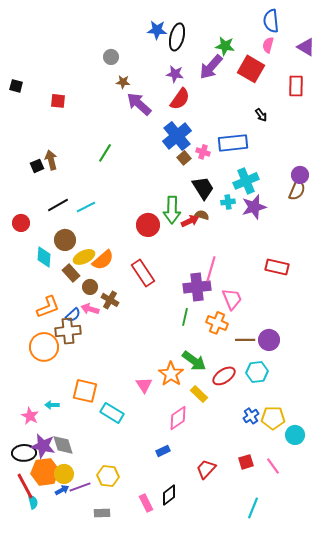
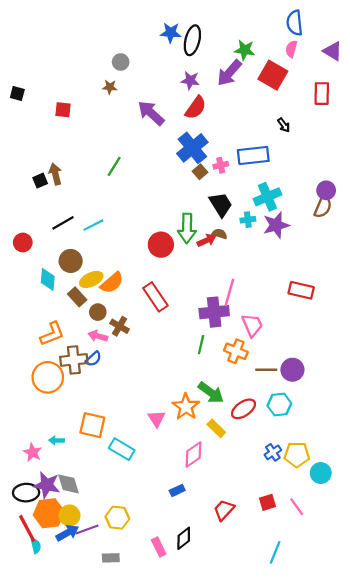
brown star: (123, 82) -> (110, 87), moved
pink cross: (203, 152) -> (221, 165), turned -32
blue semicircle: (73, 315) -> (93, 359), moved
blue arrow: (62, 490) -> (67, 533), size x1.5

